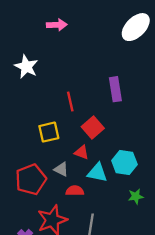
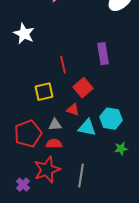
gray triangle: (61, 169) -> (55, 125), turned -32
red semicircle: (75, 191) -> (54, 144), moved

